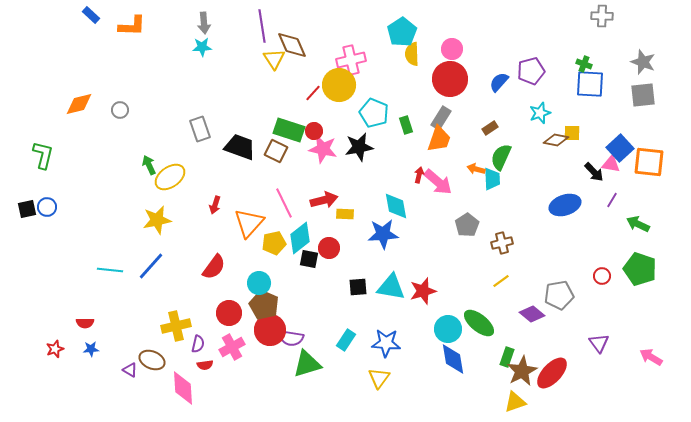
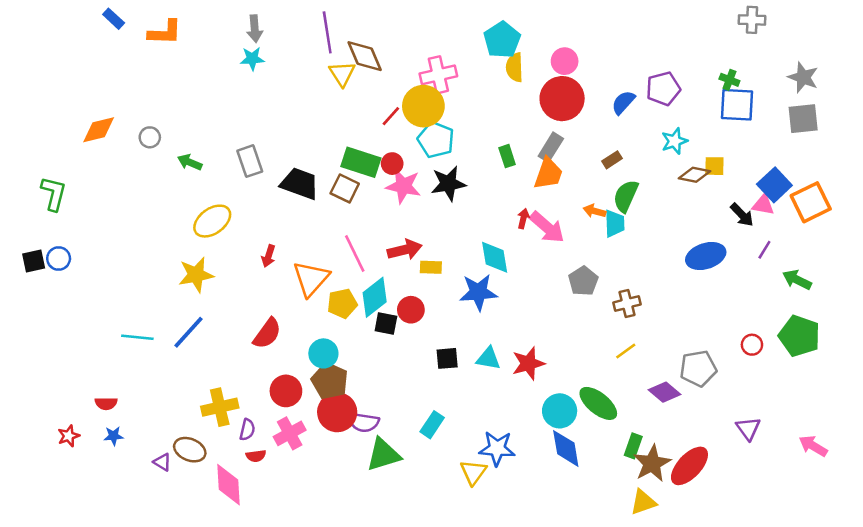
cyan pentagon: (374, 113) -> (436, 140), moved
orange square: (649, 162) -> (811, 202), turned -32
green arrow: (149, 165) -> (190, 162), moved, turned -42
cyan triangle: (391, 287) -> (488, 358), size x0.7
blue star: (386, 343) -> (497, 448), moved

